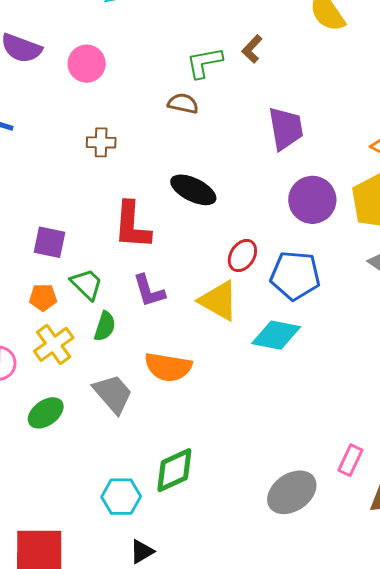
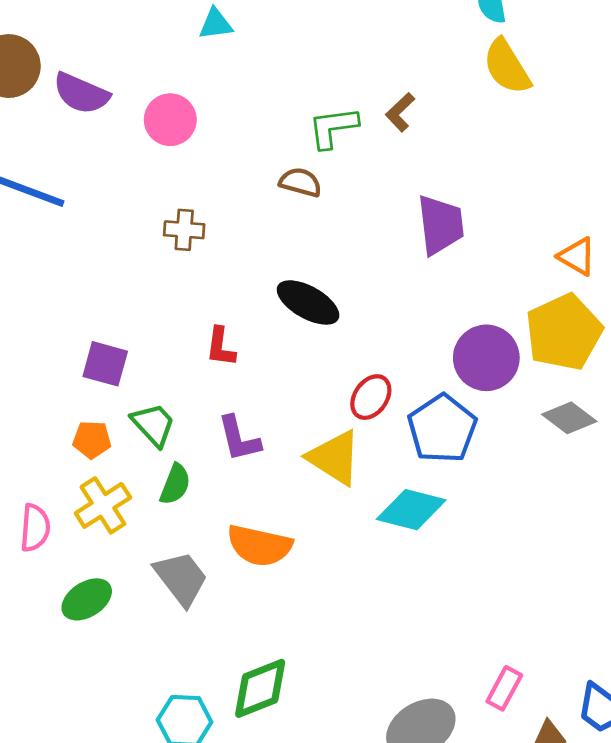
purple circle: (312, 200) -> (486, 358), moved
red L-shape: (132, 225) -> (221, 347), size x0.6
blue pentagon: (295, 275) -> (442, 429), turned 30

